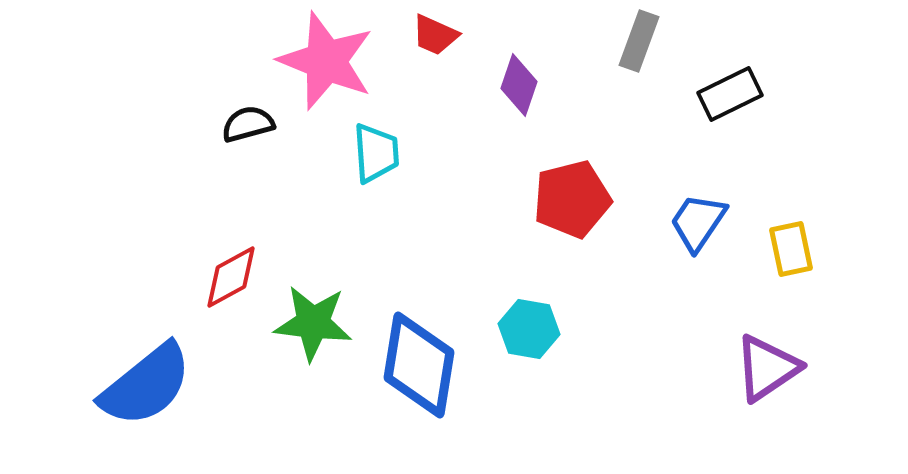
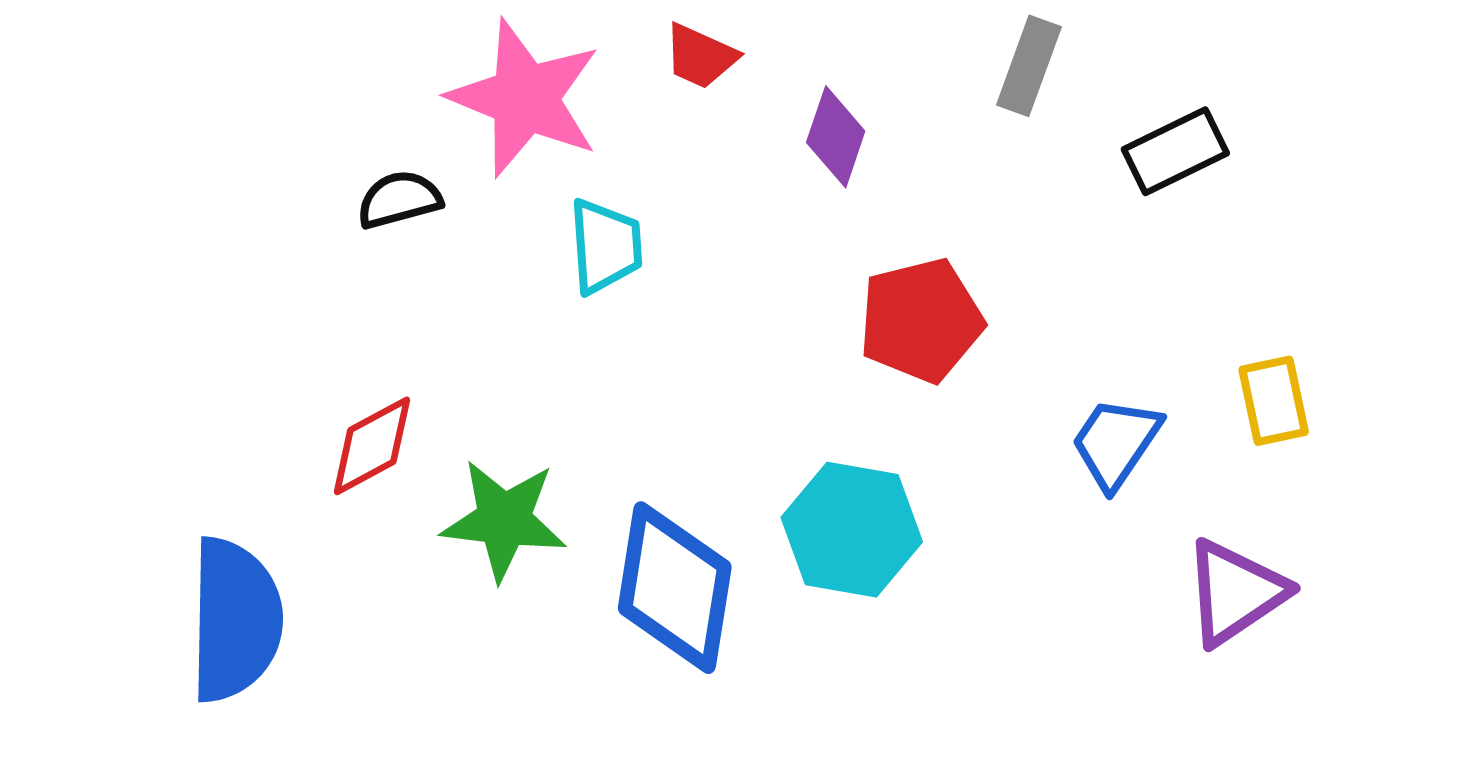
blue trapezoid: (698, 222) -> (1116, 443), moved
cyan hexagon: (529, 329) -> (852, 530), size x1.4
blue semicircle: (146, 385) -> (235, 620), turned -50

